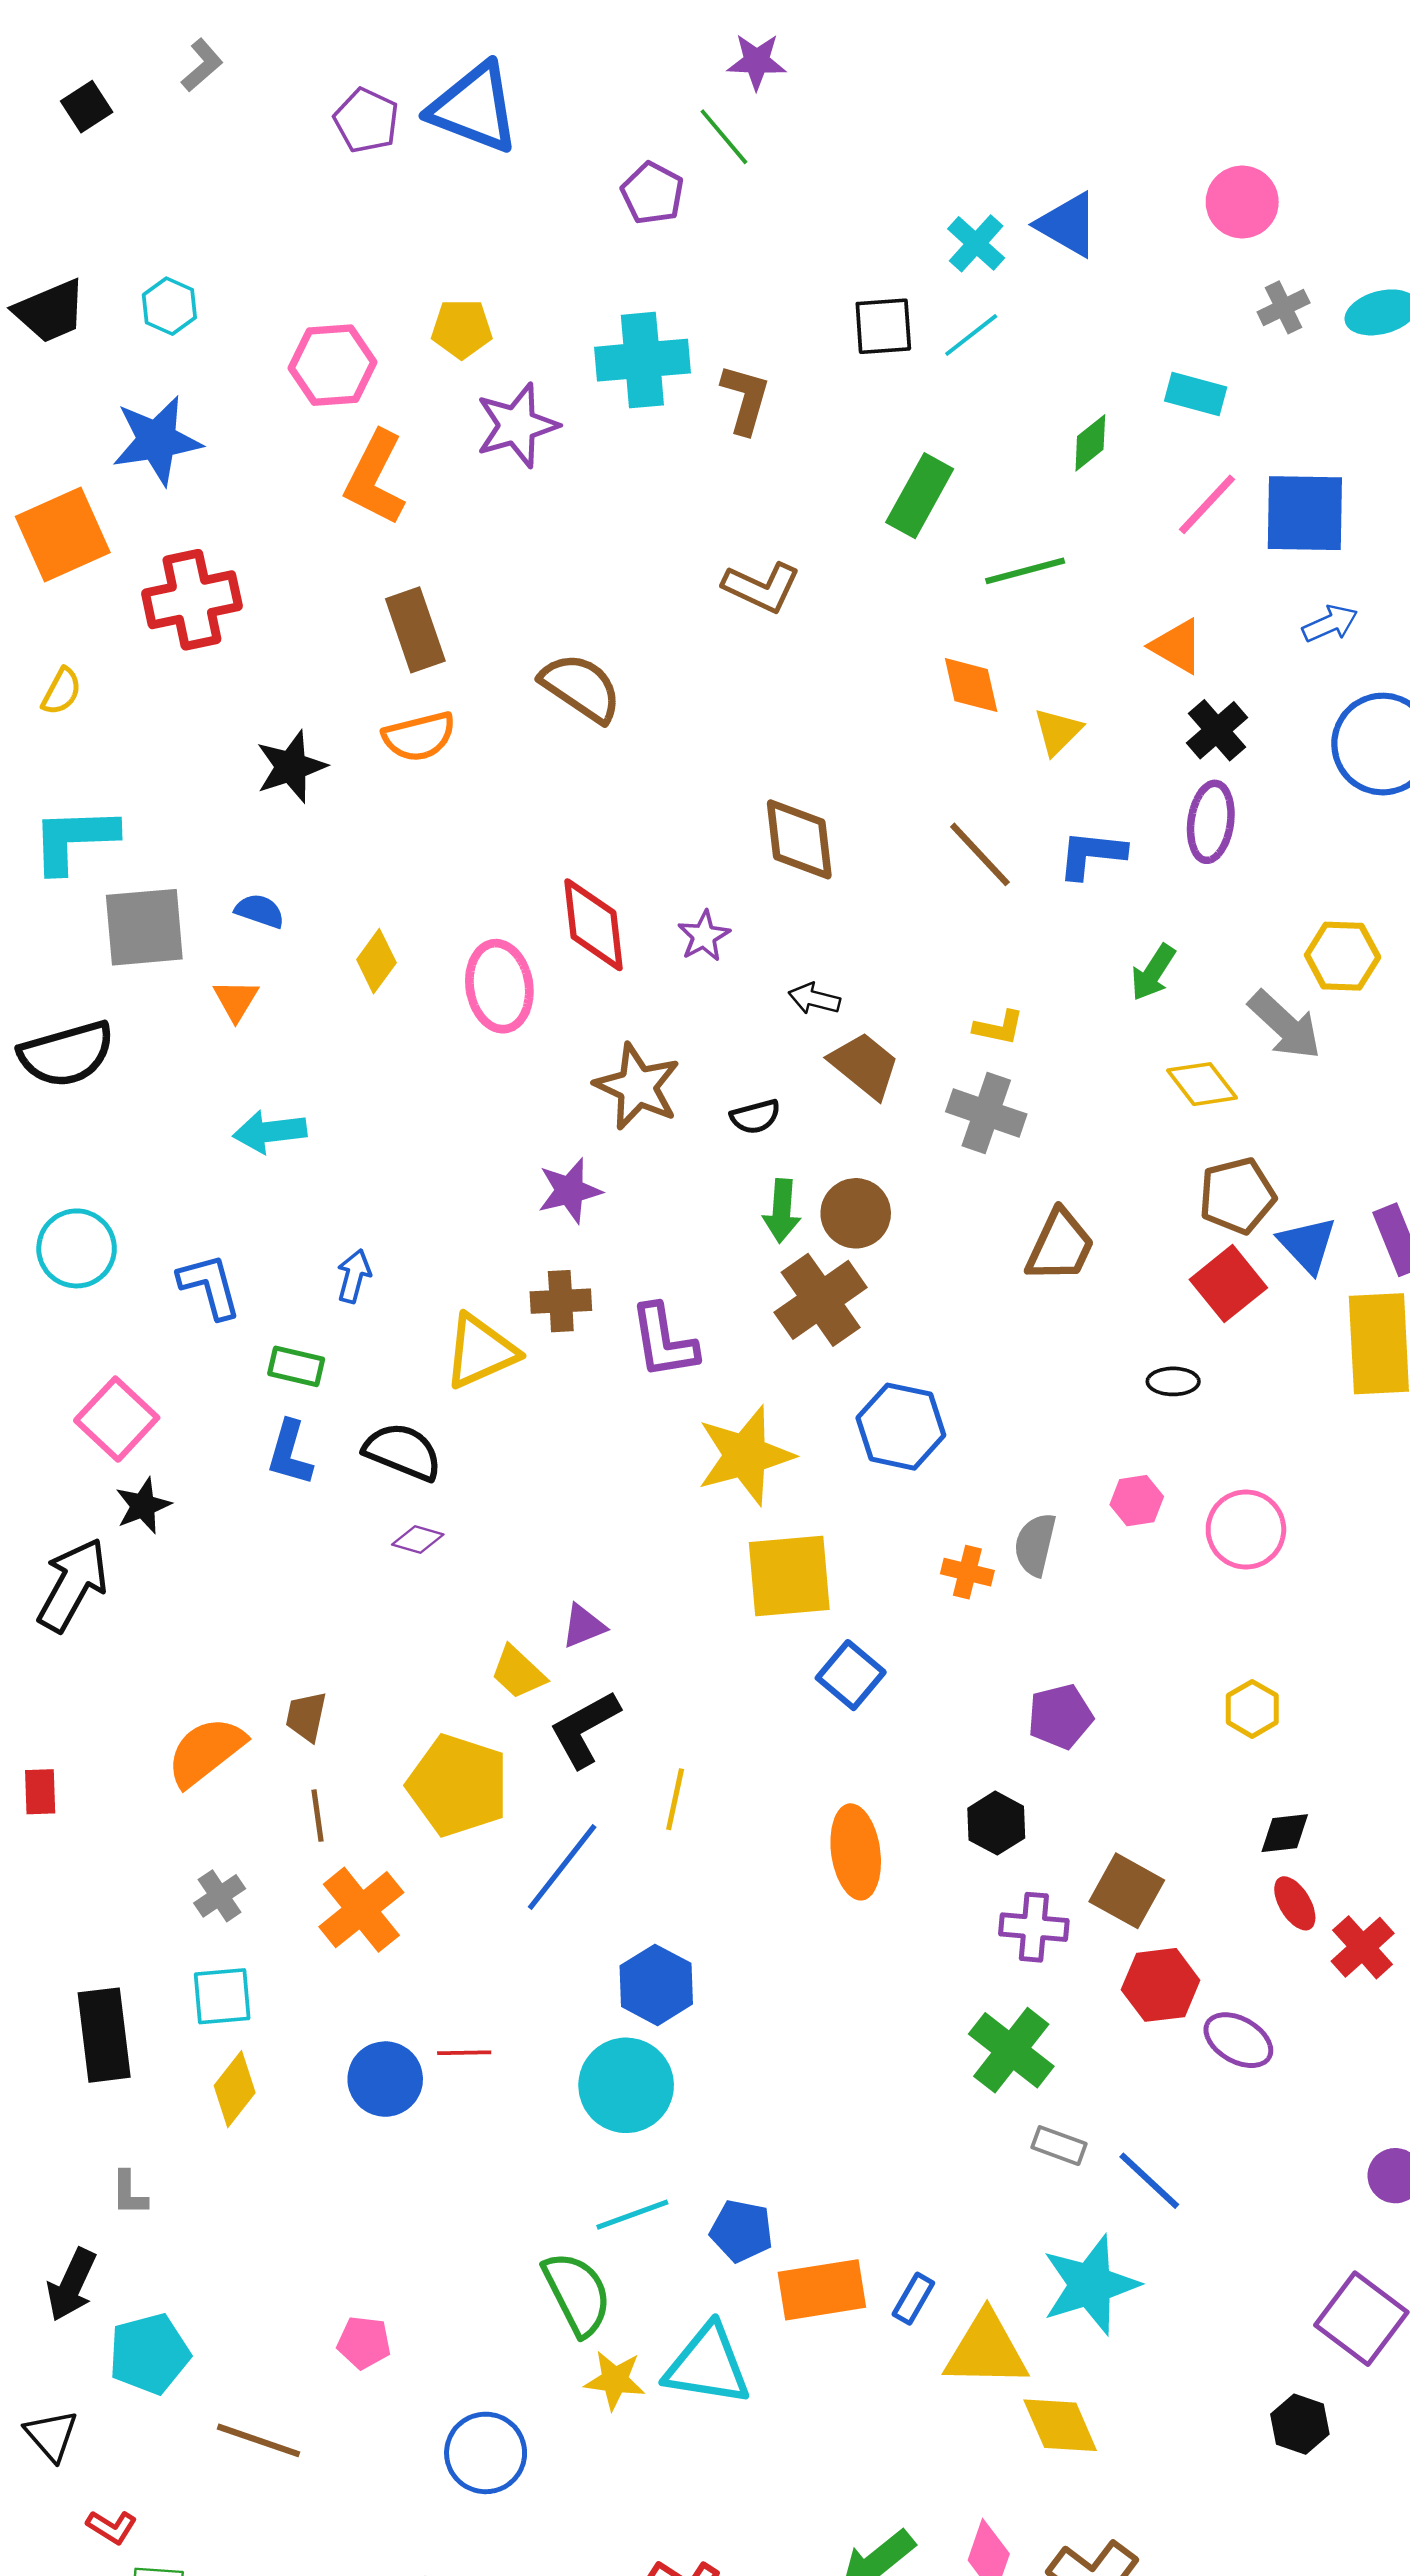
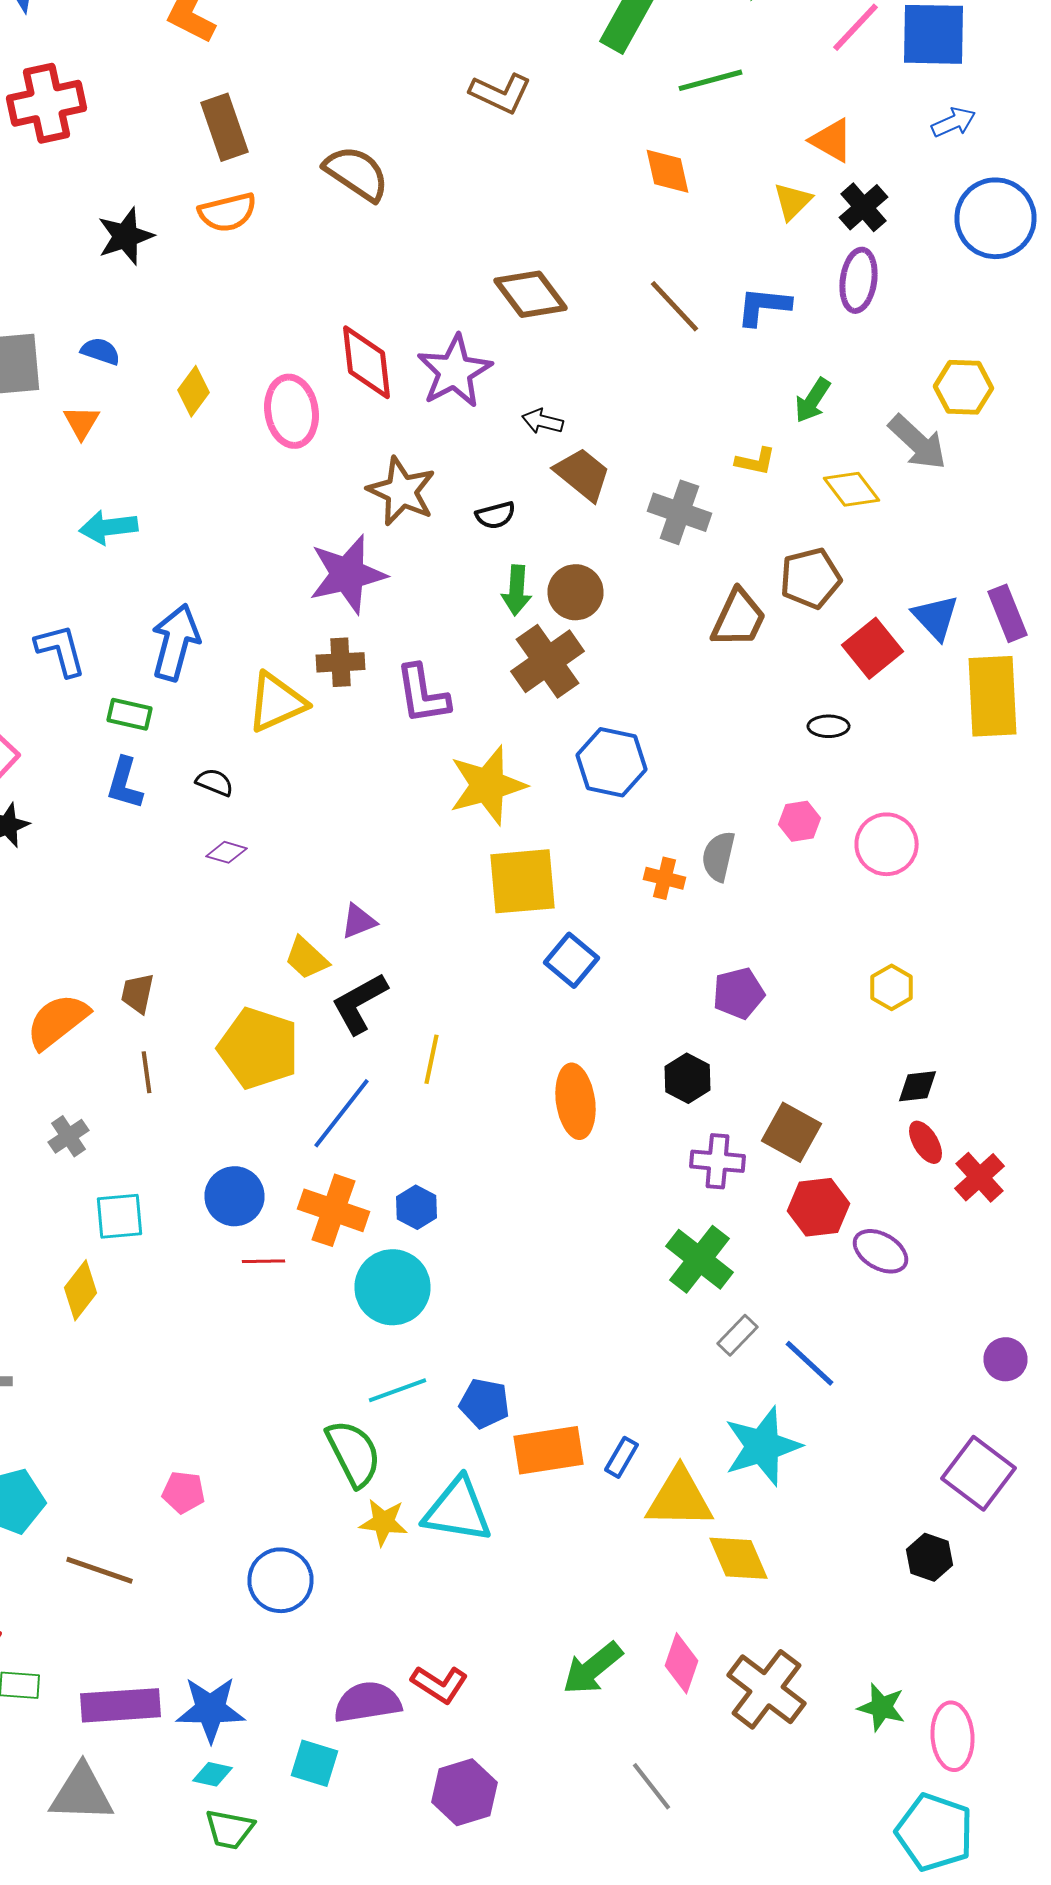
yellow triangle: (1058, 731) -> (792, 201), moved
brown diamond: (799, 839) -> (530, 294), turned -30
purple star: (704, 936) -> (454, 371), size x1.8
yellow L-shape: (999, 1028) -> (756, 461), moved
purple star: (570, 1191) -> (348, 574), size x1.5
brown pentagon: (1237, 1196) -> (810, 578), moved
blue arrow: (354, 1276) -> (176, 642), size x1.8
black semicircle: (403, 1452) -> (214, 782), size x0.6
orange cross: (361, 1910) -> (334, 1210), moved, turned -32
blue hexagon: (656, 1985) -> (416, 1207), size x0.7
cyan square: (222, 1996) -> (120, 1216), moved
blue circle: (385, 2079) -> (234, 1196), moved
gray rectangle: (1059, 2146) -> (738, 1335), turned -66

